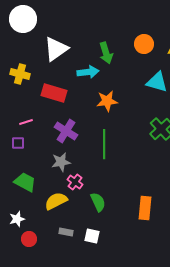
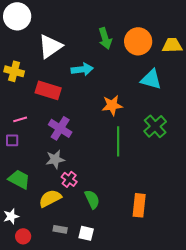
orange circle: (144, 44) -> (138, 41), size x1.4
green arrow: (106, 53) -> (105, 38), moved
orange star: (107, 101) -> (112, 105), moved
green line: (104, 144) -> (118, 141), moved

